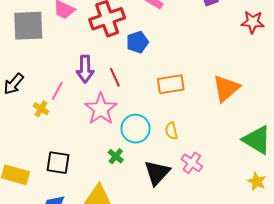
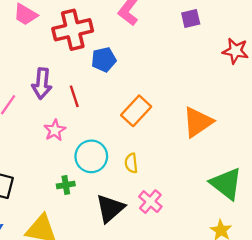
orange rectangle: (171, 84) -> (136, 111), turned -44
pink star: (101, 109) -> (55, 130), size x0.6
green cross: (116, 156) -> (66, 185), turned 35

